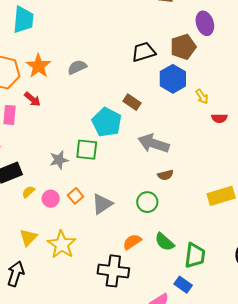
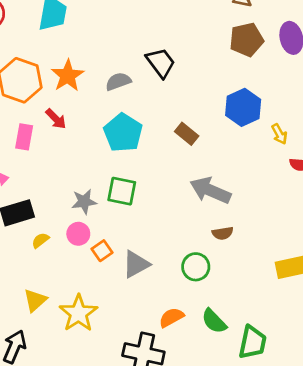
brown pentagon: (183, 47) -> (246, 40), moved
black trapezoid: (144, 52) -> (161, 63), moved, turned 65
cyan pentagon: (107, 122) -> (123, 133), moved
pink circle: (51, 199) -> (78, 234), moved

